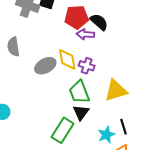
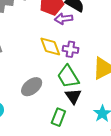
gray ellipse: (45, 66) -> (32, 87), moved
green rectangle: (63, 130) -> (58, 117), size x0.7

